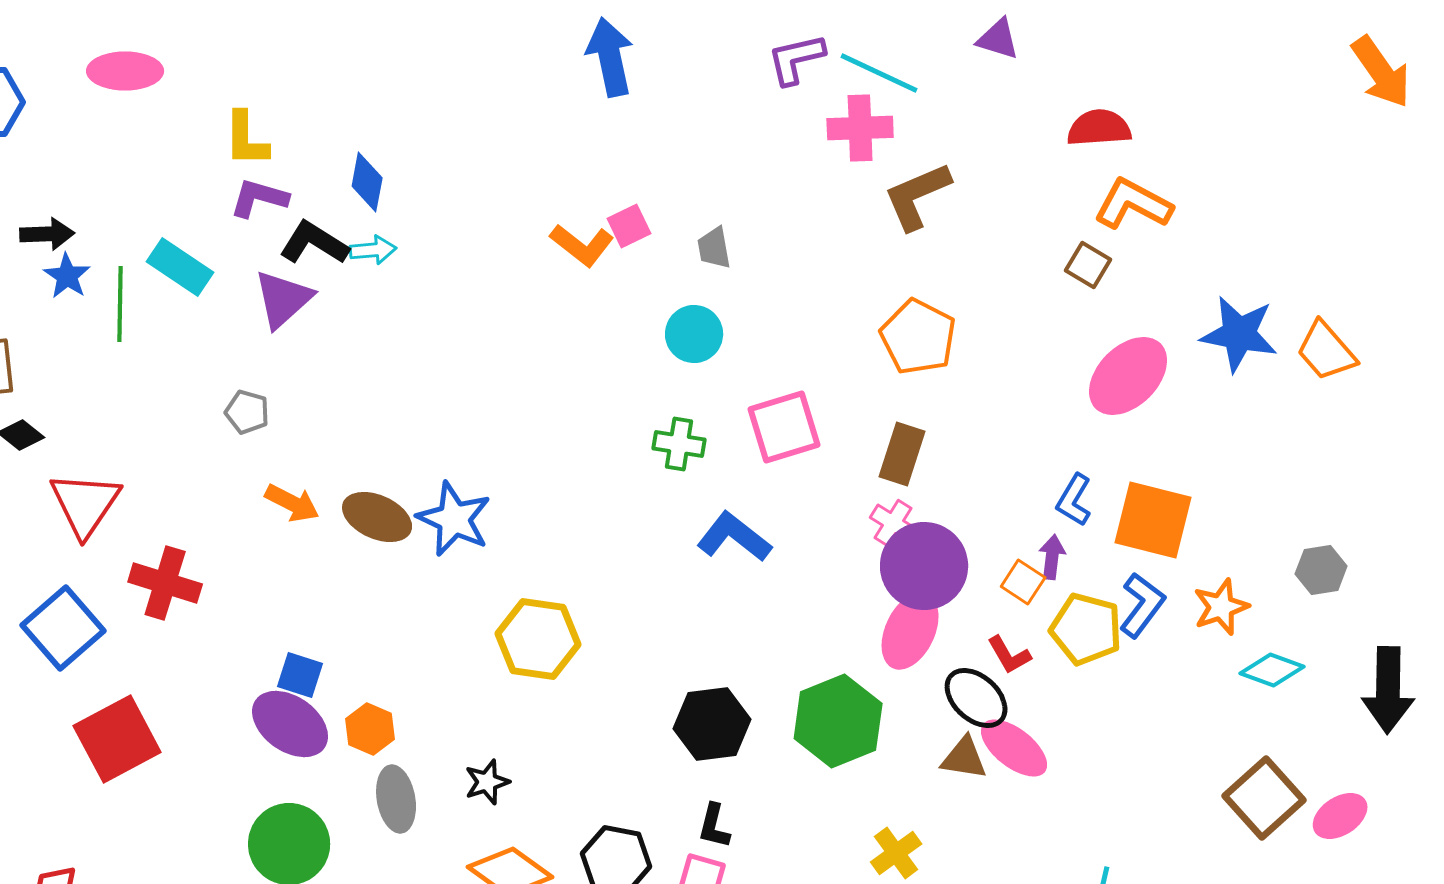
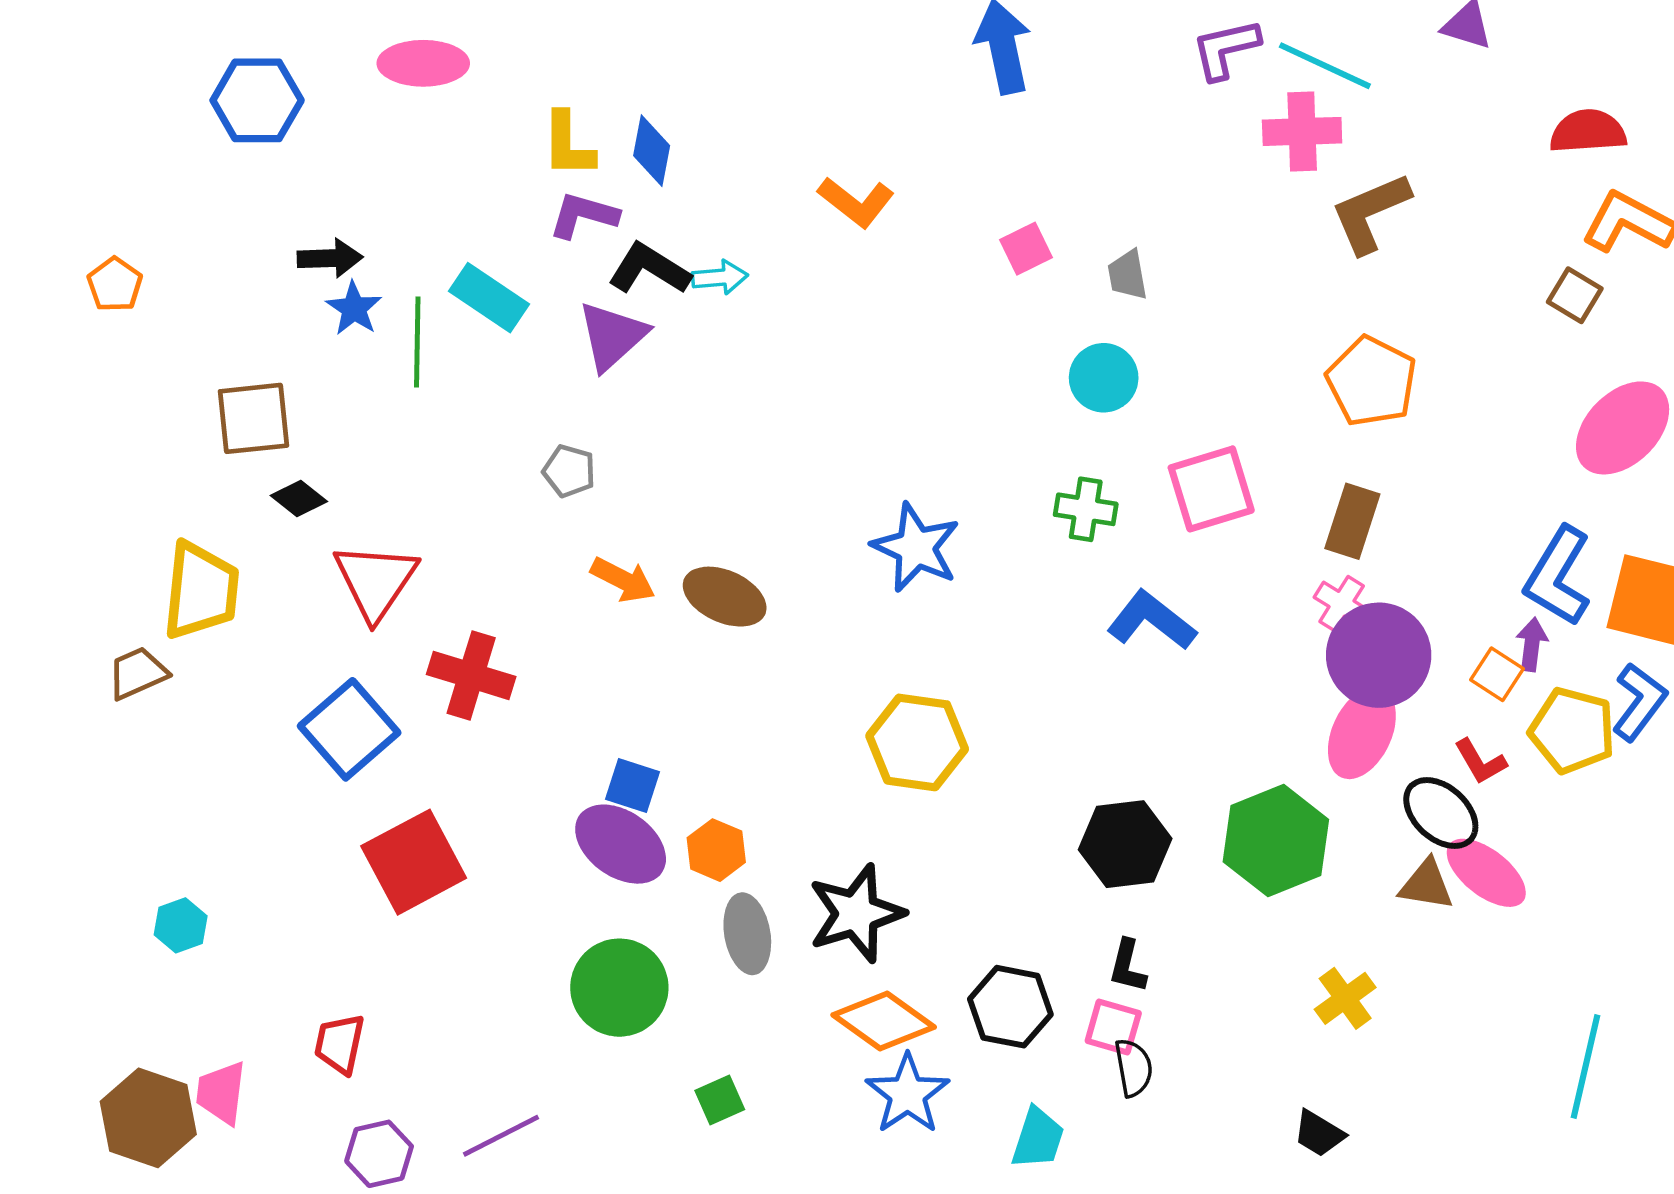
blue diamond: (367, 182) -> (652, 151), moved
orange L-shape: (582, 245) -> (856, 202), moved
blue L-shape: (1074, 500) -> (1558, 576), size x1.6
blue star: (454, 519) -> (916, 548), moved
black star: (487, 782) -> (856, 913), size x1.8

